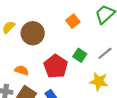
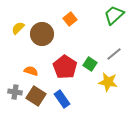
orange square: (73, 21) -> (70, 19), moved
green square: (80, 55) -> (90, 64), moved

